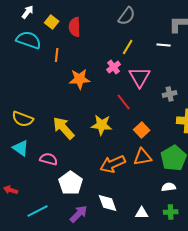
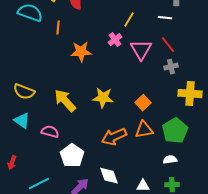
red line: (124, 102) -> (168, 45), moved
red arrow: (11, 190) -> (12, 163), turned -88

